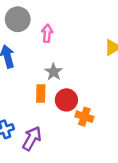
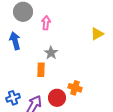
red circle: (66, 100) -> (57, 98), moved

